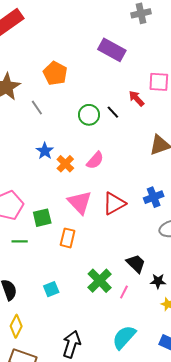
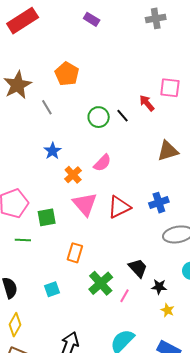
purple rectangle: (112, 50) -> (92, 19), moved, size x0.6
orange cross: (65, 164) -> (73, 175), moved
orange rectangle: (68, 238) -> (75, 253), moved

